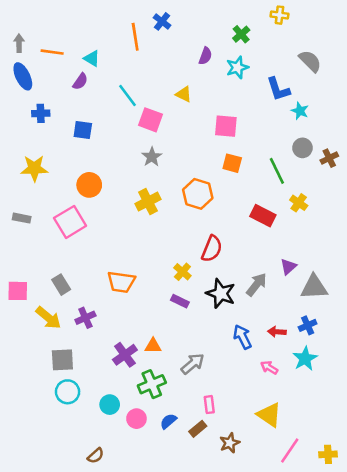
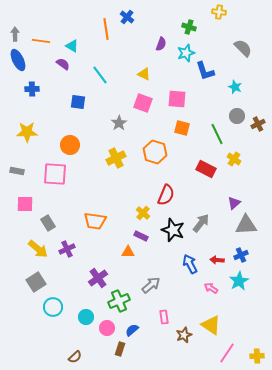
green cross: (241, 34) -> (189, 27), turned -32
purple semicircle: (80, 81) -> (63, 64), turned -88
blue L-shape: (278, 89) -> (205, 71), moved
pink square: (151, 120) -> (143, 103), moved
blue square: (83, 130) -> (78, 102), moved
pink square: (70, 222) -> (55, 174), turned 35
purple triangle: (288, 267) -> (234, 203), moved
pink square: (18, 291) -> (25, 204), moved
orange triangle: (153, 346) -> (128, 252), moved
gray square: (62, 360) -> (36, 282), moved, turned -30
brown rectangle: (198, 429) -> (120, 349), moved, turned -32
brown star: (230, 443) -> (184, 335), moved

